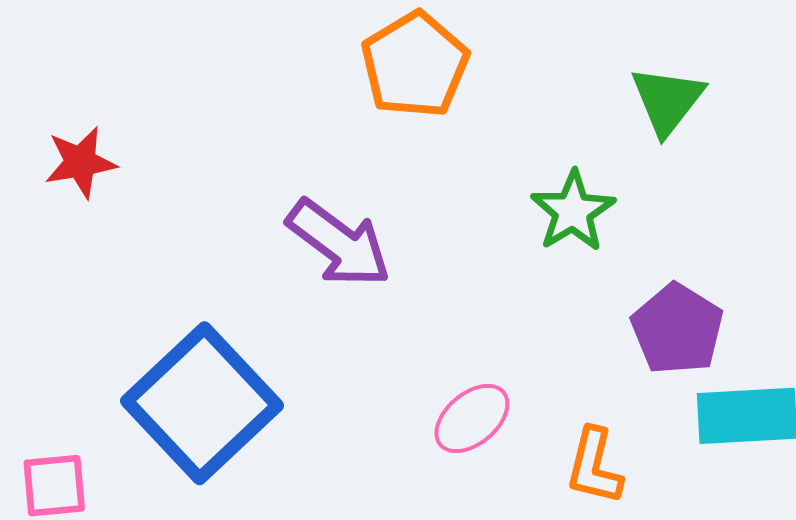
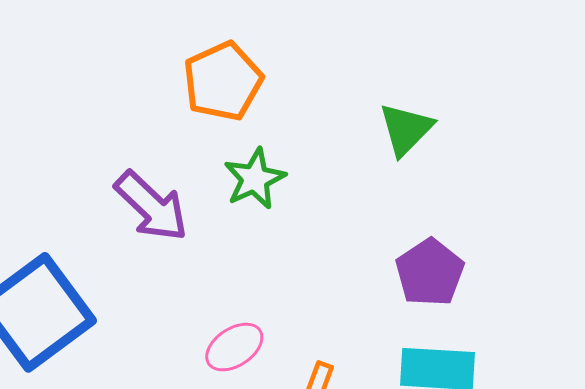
green star: (573, 211) -> (255, 179), moved
purple pentagon: (677, 329) -> (430, 272), moved

